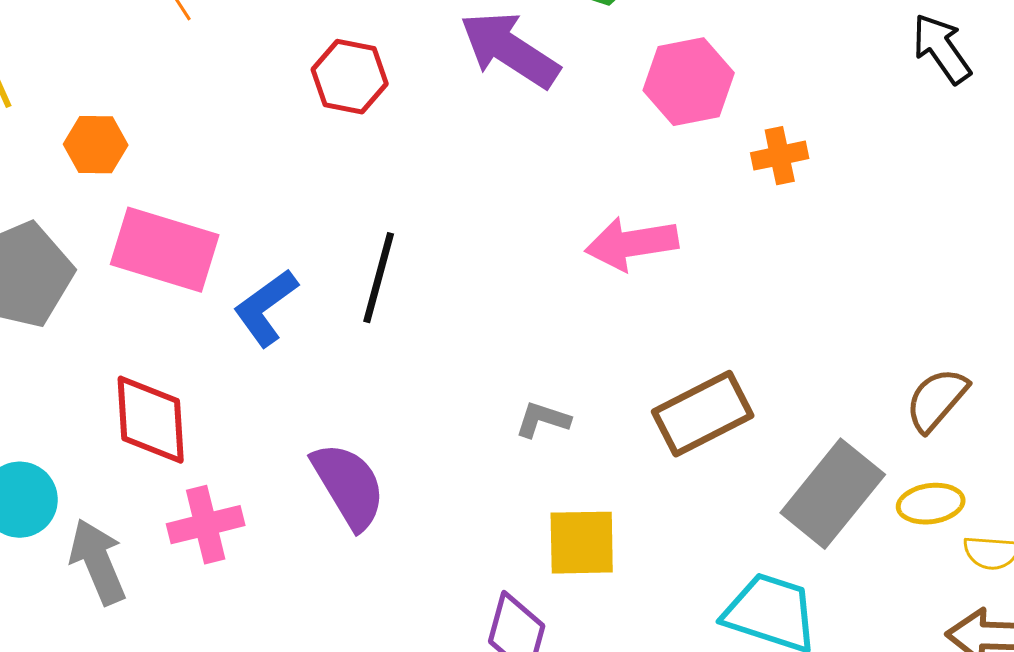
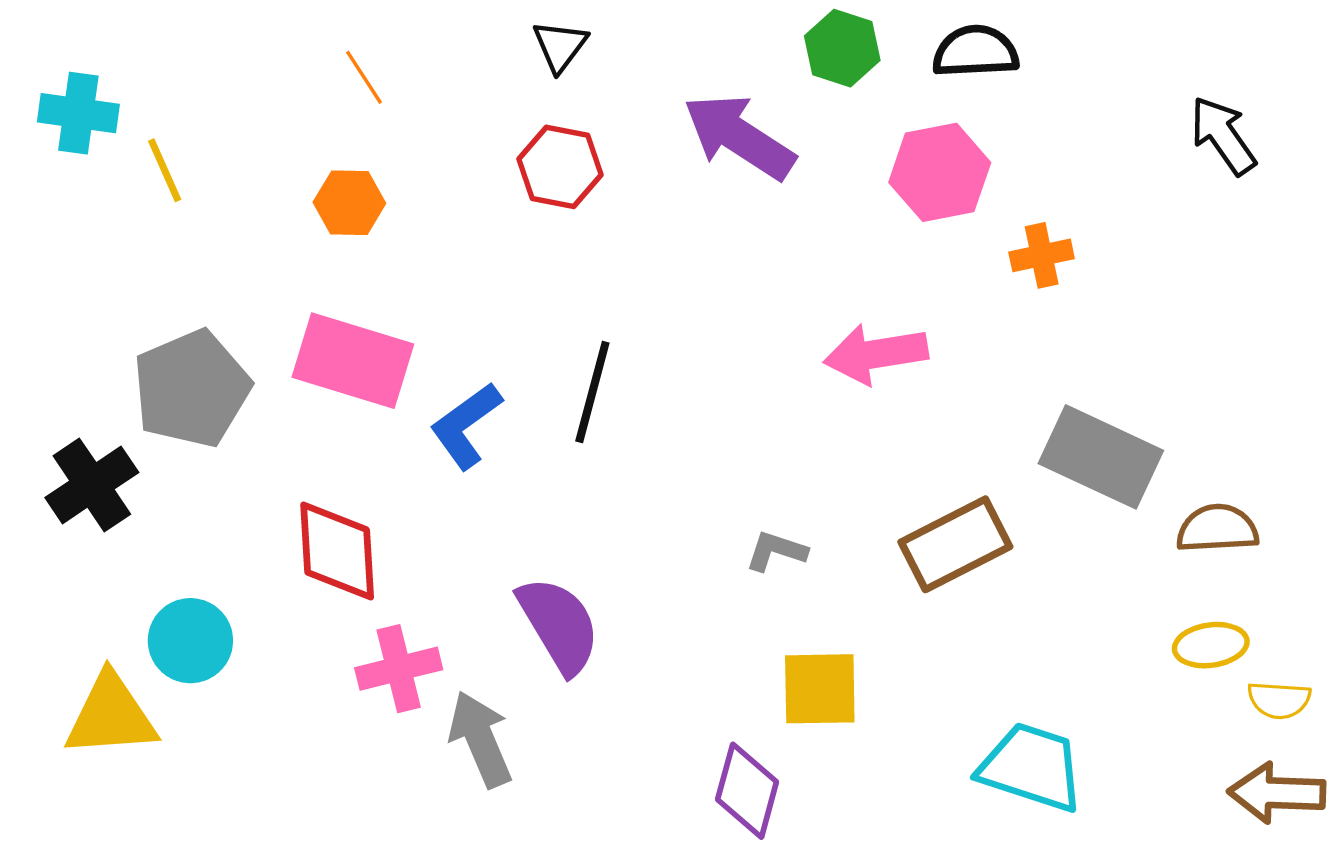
orange hexagon: (96, 145) -> (349, 203), moved
brown semicircle: (937, 400) -> (1217, 529), turned 46
gray rectangle: (833, 494) -> (1101, 457), moved, turned 76
gray arrow: (98, 562) -> (480, 739), moved

